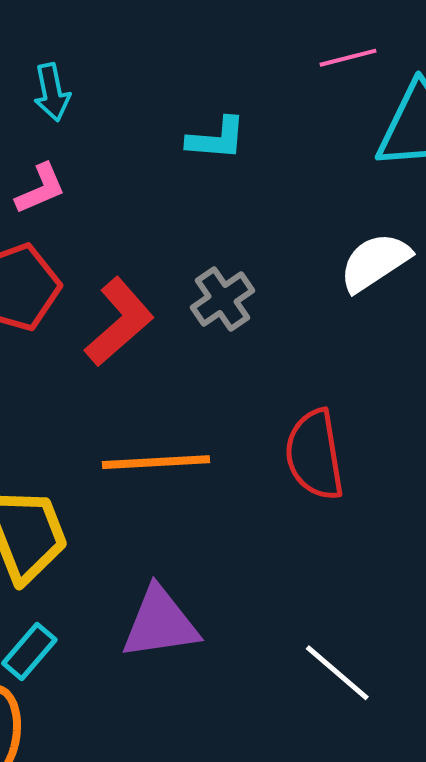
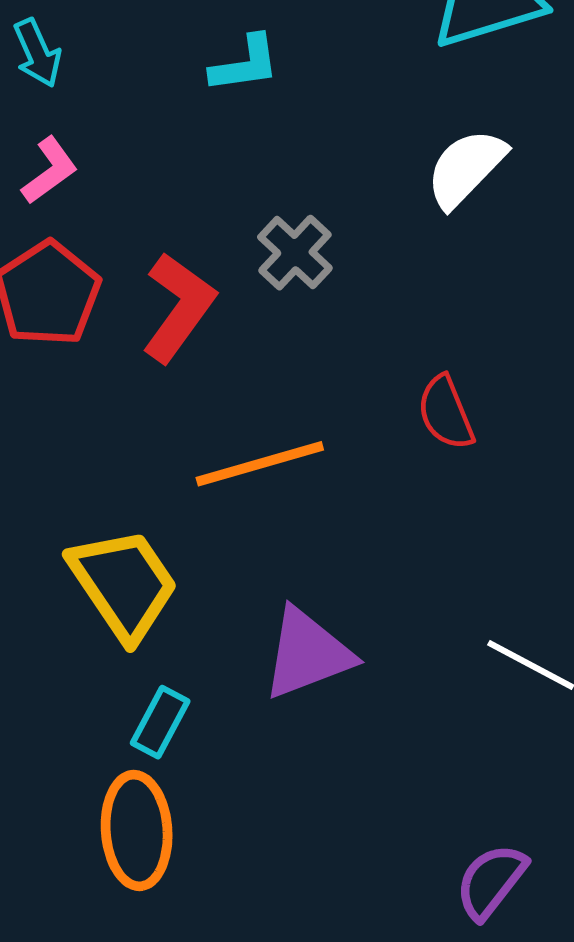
red semicircle: (315, 455) -> (446, 413), size x0.7

